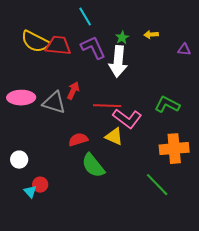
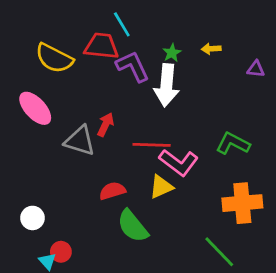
red trapezoid: (58, 46) -> (102, 46), moved
pink ellipse: (21, 98) -> (35, 108), moved, turned 48
yellow triangle: (114, 137) -> (161, 187), turned -48

